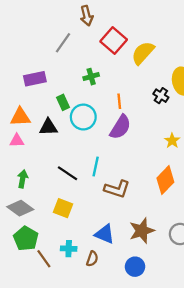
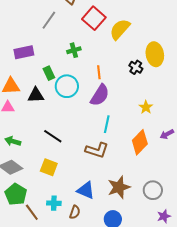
cyan line: (96, 167) -> (107, 124), moved
green arrow: (23, 179) -> (13, 141), turned -84

